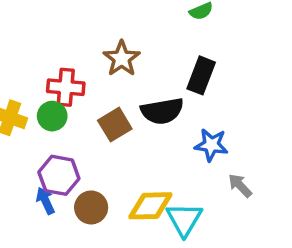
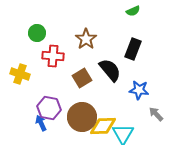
black semicircle: (162, 111) -> (110, 70), turned -120
green circle: (52, 116) -> (37, 33), moved
brown circle: (91, 207) -> (82, 117), moved, size x1.5

